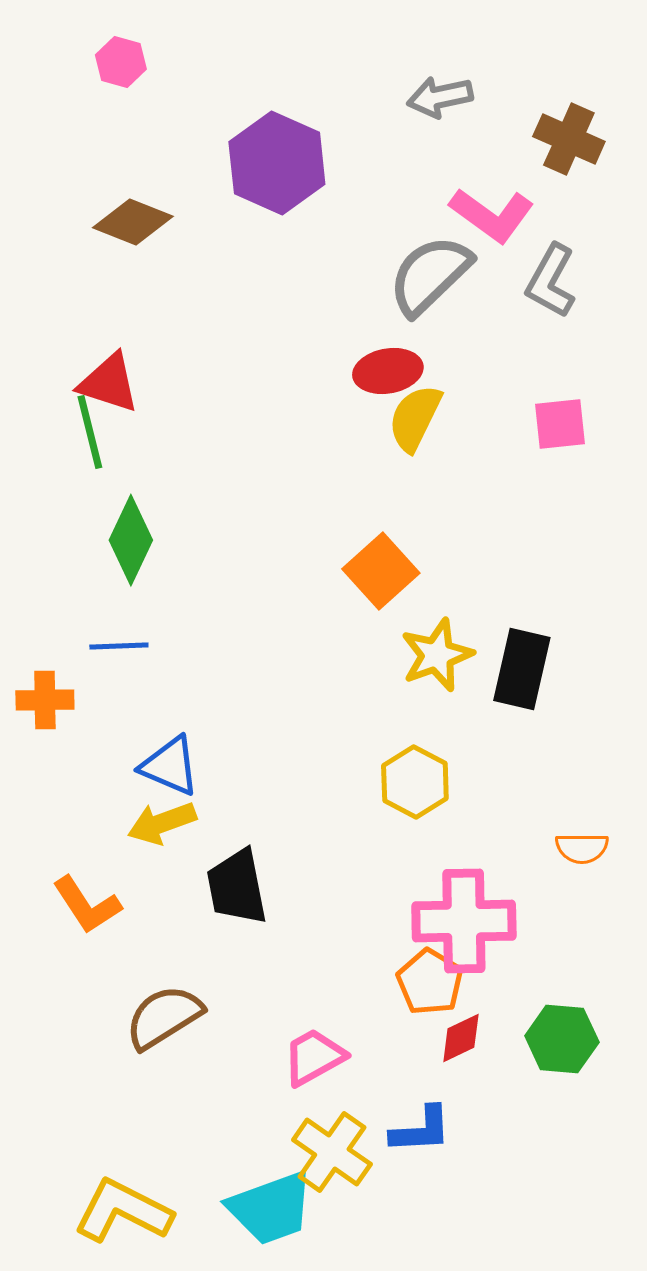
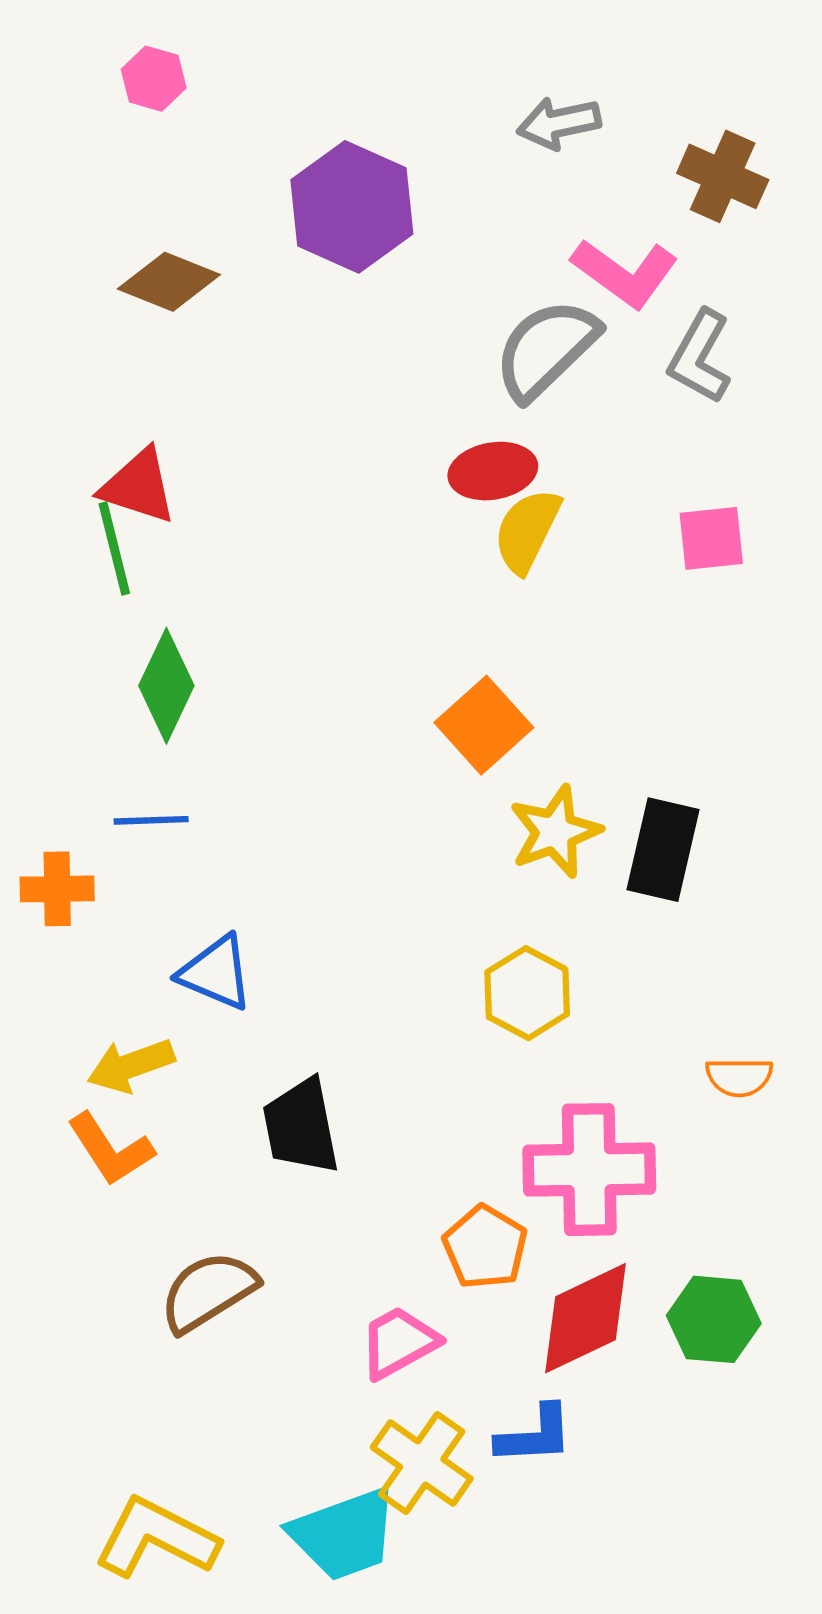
yellow arrow: (162, 823) -> (131, 1065), moved
orange pentagon: (430, 982) -> (485, 1247), moved
red diamond: (461, 1038) -> (586, 1318), size x1.8

